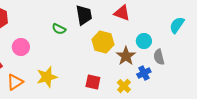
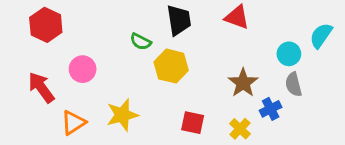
cyan circle: (144, 41) -> (289, 54), moved
yellow hexagon: (103, 42) -> (171, 66), moved

